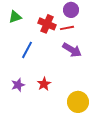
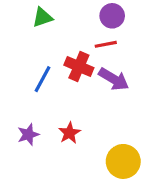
green triangle: (15, 17) -> (43, 17), moved
red cross: (47, 24) -> (79, 66), moved

